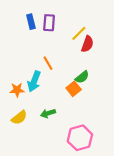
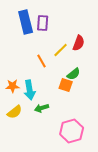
blue rectangle: (31, 22) -> (26, 22), size x1.6
yellow line: (79, 33) -> (61, 50), moved
cyan arrow: (34, 81) -> (30, 90), moved, turned -30
orange square: (74, 89) -> (66, 85), turned -32

